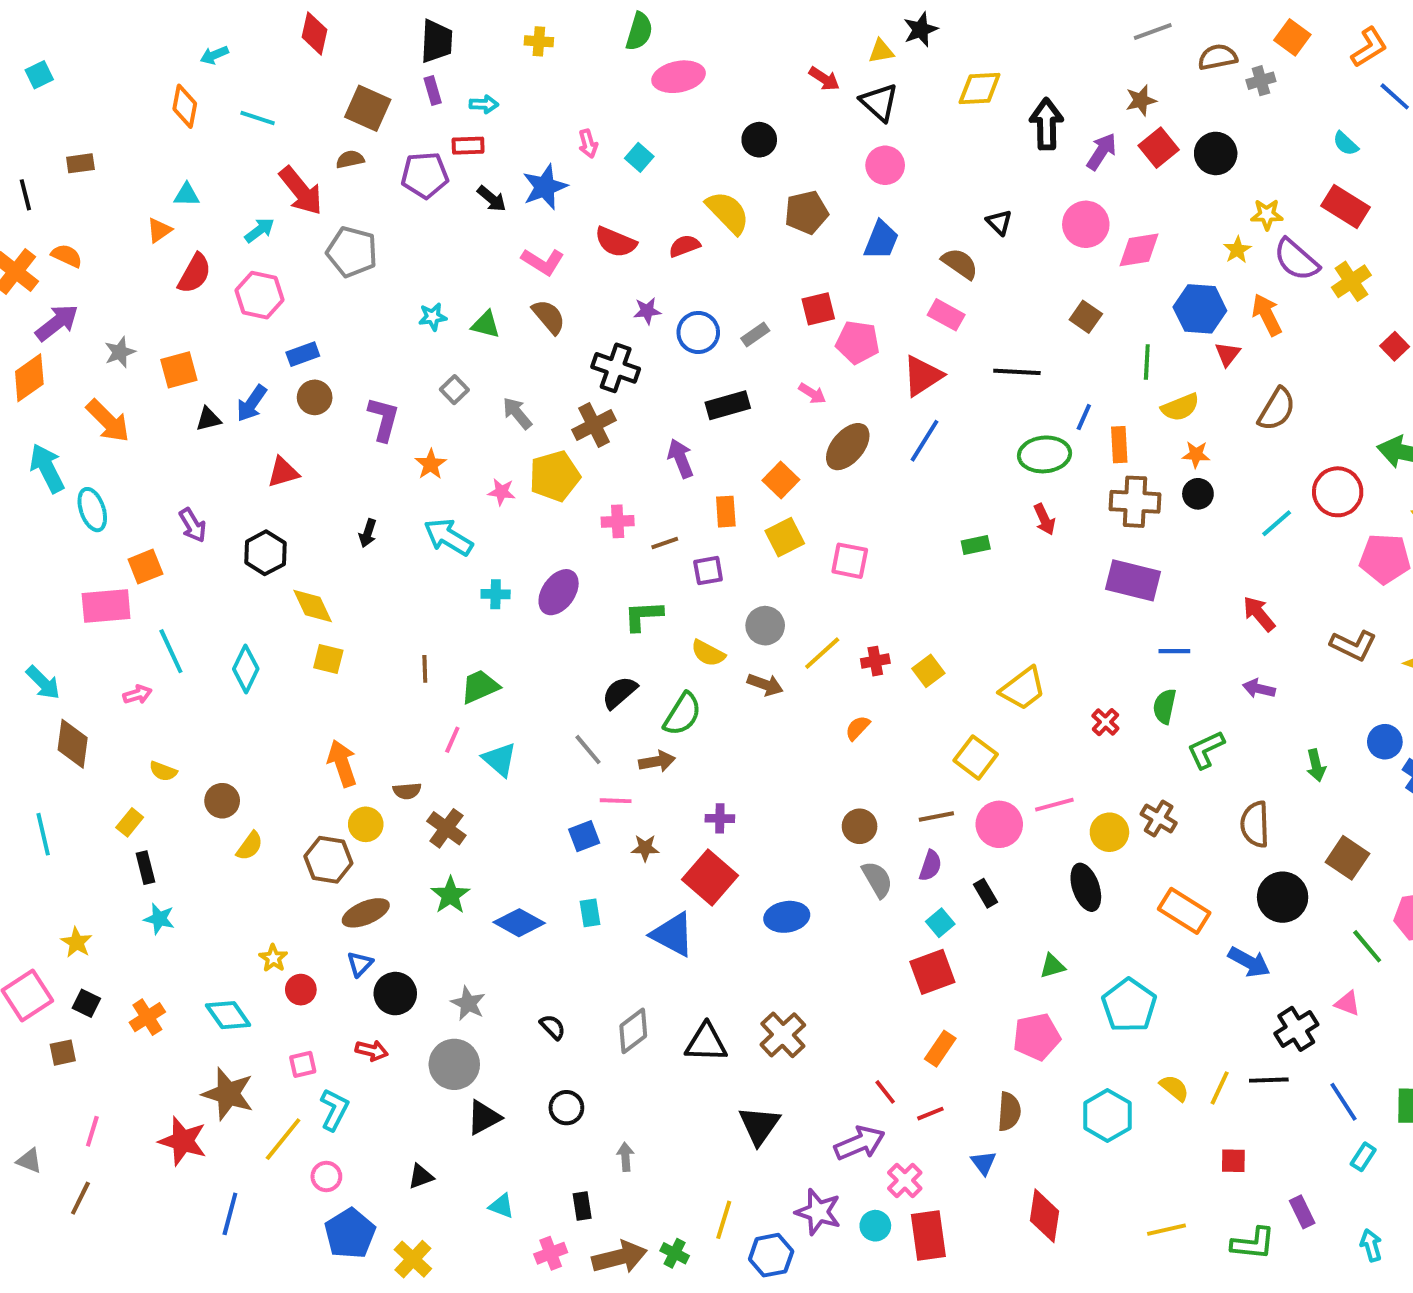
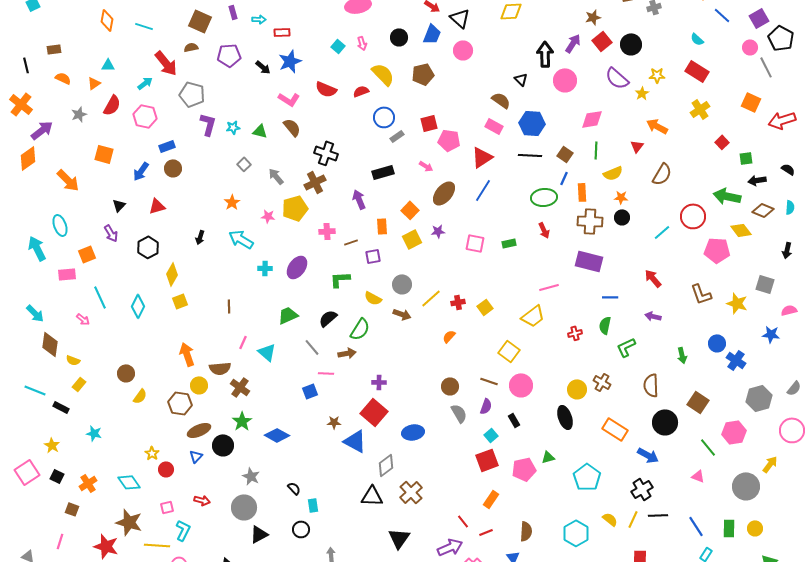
black arrow: (1046, 124) -> (545, 54), moved
pink arrow: (588, 144) -> (362, 43), moved
red rectangle: (468, 146) -> (282, 32), moved
blue trapezoid: (881, 240) -> (432, 34), moved
pink diamond: (1139, 250) -> (592, 119), moved
orange semicircle: (67, 256) -> (63, 78), moved
purple semicircle: (1296, 260) -> (617, 78), moved
blue hexagon: (1200, 309) -> (532, 123), moved
purple star: (647, 311) -> (438, 231), moved
orange arrow: (1267, 315) -> (657, 126), turned -35
brown square: (1086, 317) -> (565, 154), moved
blue circle: (698, 332) -> (384, 117), moved
gray star: (120, 352) -> (79, 114), moved
orange square: (179, 370) -> (104, 154), turned 30
black triangle: (208, 419) -> (119, 205), moved, turned -32
purple L-shape: (383, 419) -> (208, 124), moved
cyan arrow: (47, 468) -> (37, 248), moved
pink square: (850, 561) -> (475, 243), moved
pink rectangle: (106, 606) -> (67, 274), size x0.7
yellow diamond: (313, 606) -> (172, 274), turned 55
brown L-shape: (1353, 645) -> (701, 294), turned 45
yellow square: (328, 659) -> (180, 301), turned -35
green trapezoid: (480, 687) -> (288, 315), moved
pink arrow: (138, 694) -> (83, 319), turned 56
red cross: (1105, 722) -> (575, 333), turned 32
yellow semicircle: (163, 771) -> (73, 360), moved
brown semicircle: (407, 791) -> (220, 368), size x1.5
pink line: (1054, 805) -> (549, 287), moved
brown line: (936, 816) -> (489, 381), turned 30
cyan line: (43, 834) -> (35, 390), turned -55
brown star: (645, 848) -> (334, 422), moved
black rectangle: (145, 868) -> (61, 407), moved, turned -49
cyan rectangle: (590, 913) -> (313, 505), moved
black circle: (395, 994) -> (223, 445), moved
black cross: (1296, 1029) -> (642, 489), moved
gray diamond: (633, 1031) -> (386, 465), moved
pink pentagon: (1037, 1037) -> (524, 469), moved
brown square: (63, 1053) -> (72, 509), moved, turned 32
yellow line: (283, 1139) -> (157, 545), turned 55

